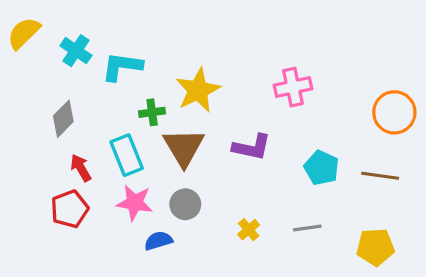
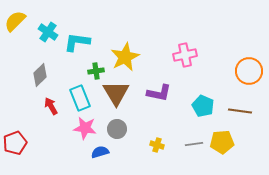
red pentagon: (70, 209) -> (15, 143), moved
yellow cross: (249, 230) -> (157, 145), turned -32
yellow pentagon: (375, 247) -> (222, 142), moved

